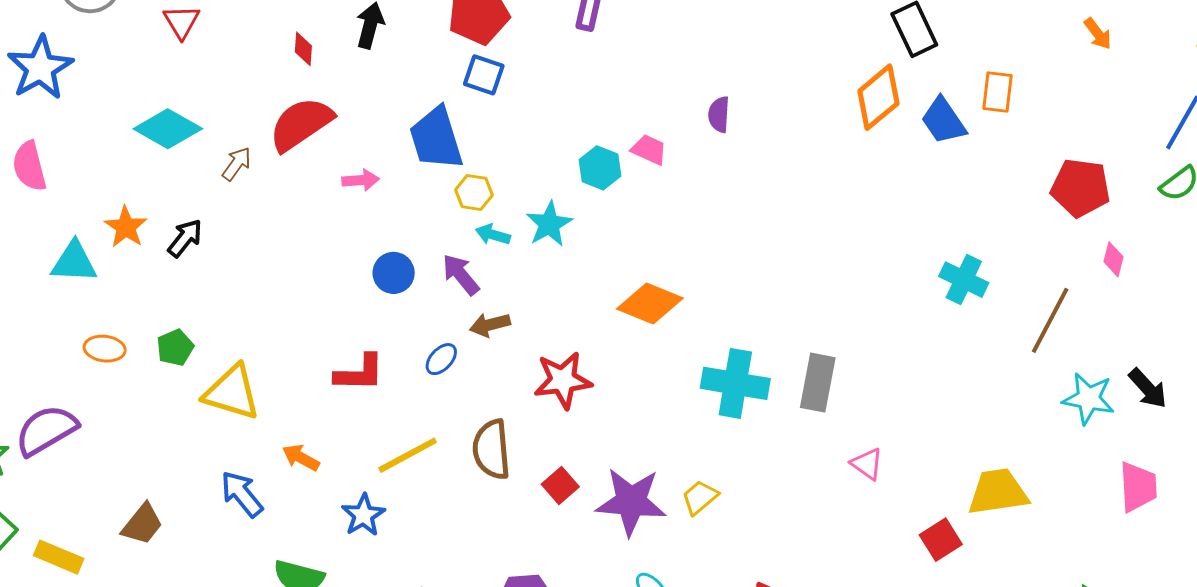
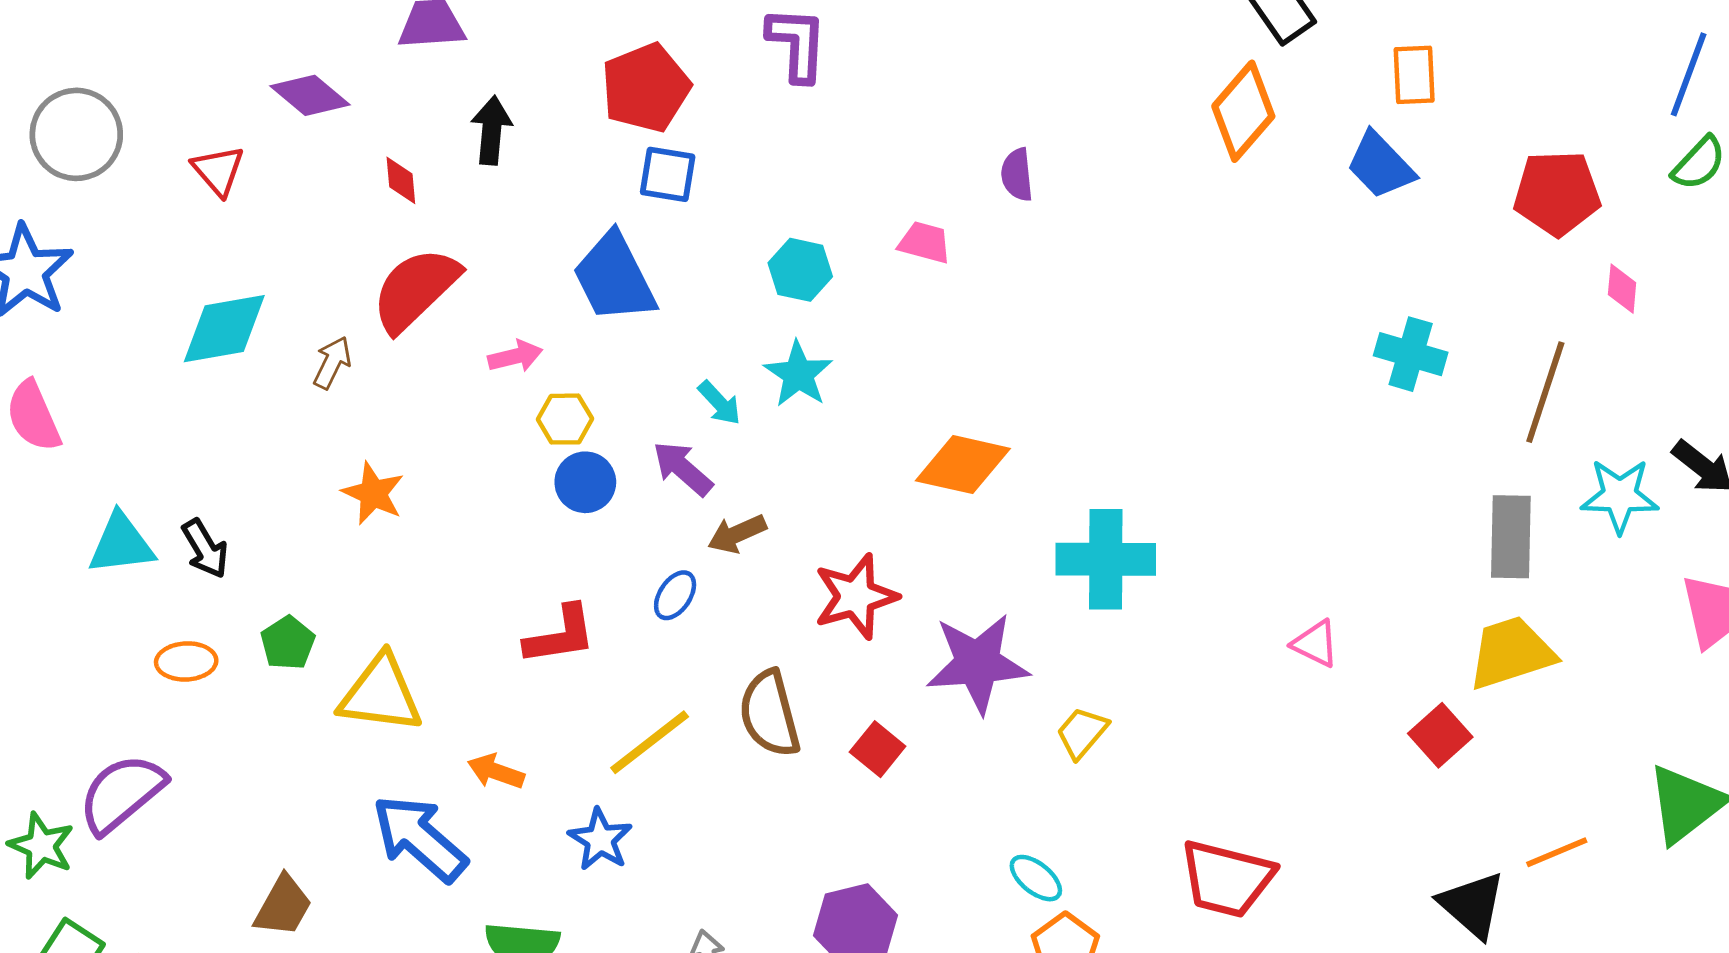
blue trapezoid: (943, 121) -> (1380, 165), moved
cyan diamond: (168, 129) -> (224, 329), turned -30
cyan hexagon: (600, 168) -> (800, 270), moved
yellow hexagon: (474, 192) -> (565, 419), moved
orange star: (126, 227) -> (373, 493), moved
cyan arrow: (493, 235) -> (720, 403), turned -140
black arrow: (185, 238) -> (205, 549), moved, turned 120
gray rectangle: (818, 383) -> (1511, 537), moved
blue arrow: (242, 494) -> (420, 838), size x1.4
purple star: (631, 502) -> (978, 663), moved

